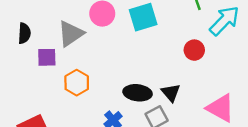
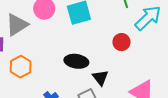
black ellipse: (138, 93) -> (76, 61), moved

